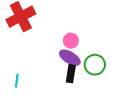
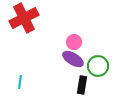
black rectangle: (71, 74) -> (82, 85), moved

